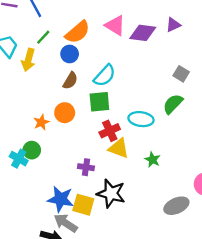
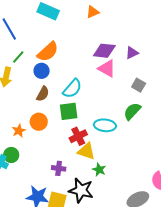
purple triangle: (173, 25) -> (132, 53), moved
pink triangle: (115, 26) -> (107, 68), moved
green star: (153, 160) -> (99, 170), moved

